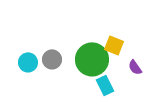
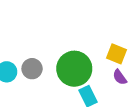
yellow square: (114, 45) -> (117, 54), moved

